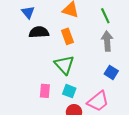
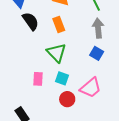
black semicircle: (39, 32) -> (31, 21), turned 60
blue square: (111, 72) -> (97, 53), moved

